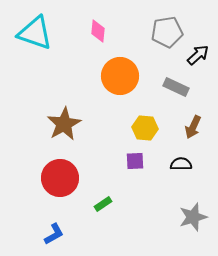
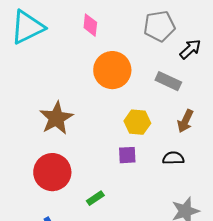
cyan triangle: (35, 33) -> (27, 27), turned -45

